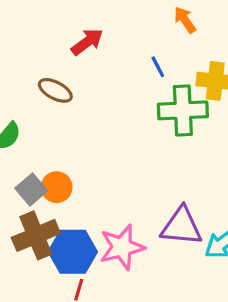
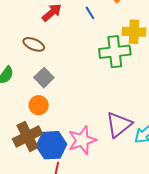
blue line: (158, 67) -> (90, 13), moved
gray square: (31, 190) -> (44, 78), moved
purple triangle: (182, 226) -> (119, 125), turned -40

